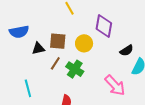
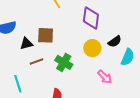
yellow circle: (84, 43) -> (92, 48), moved
brown line: (55, 63) -> (37, 62), moved, turned 40
pink arrow: (115, 85) -> (105, 77), size x0.7

